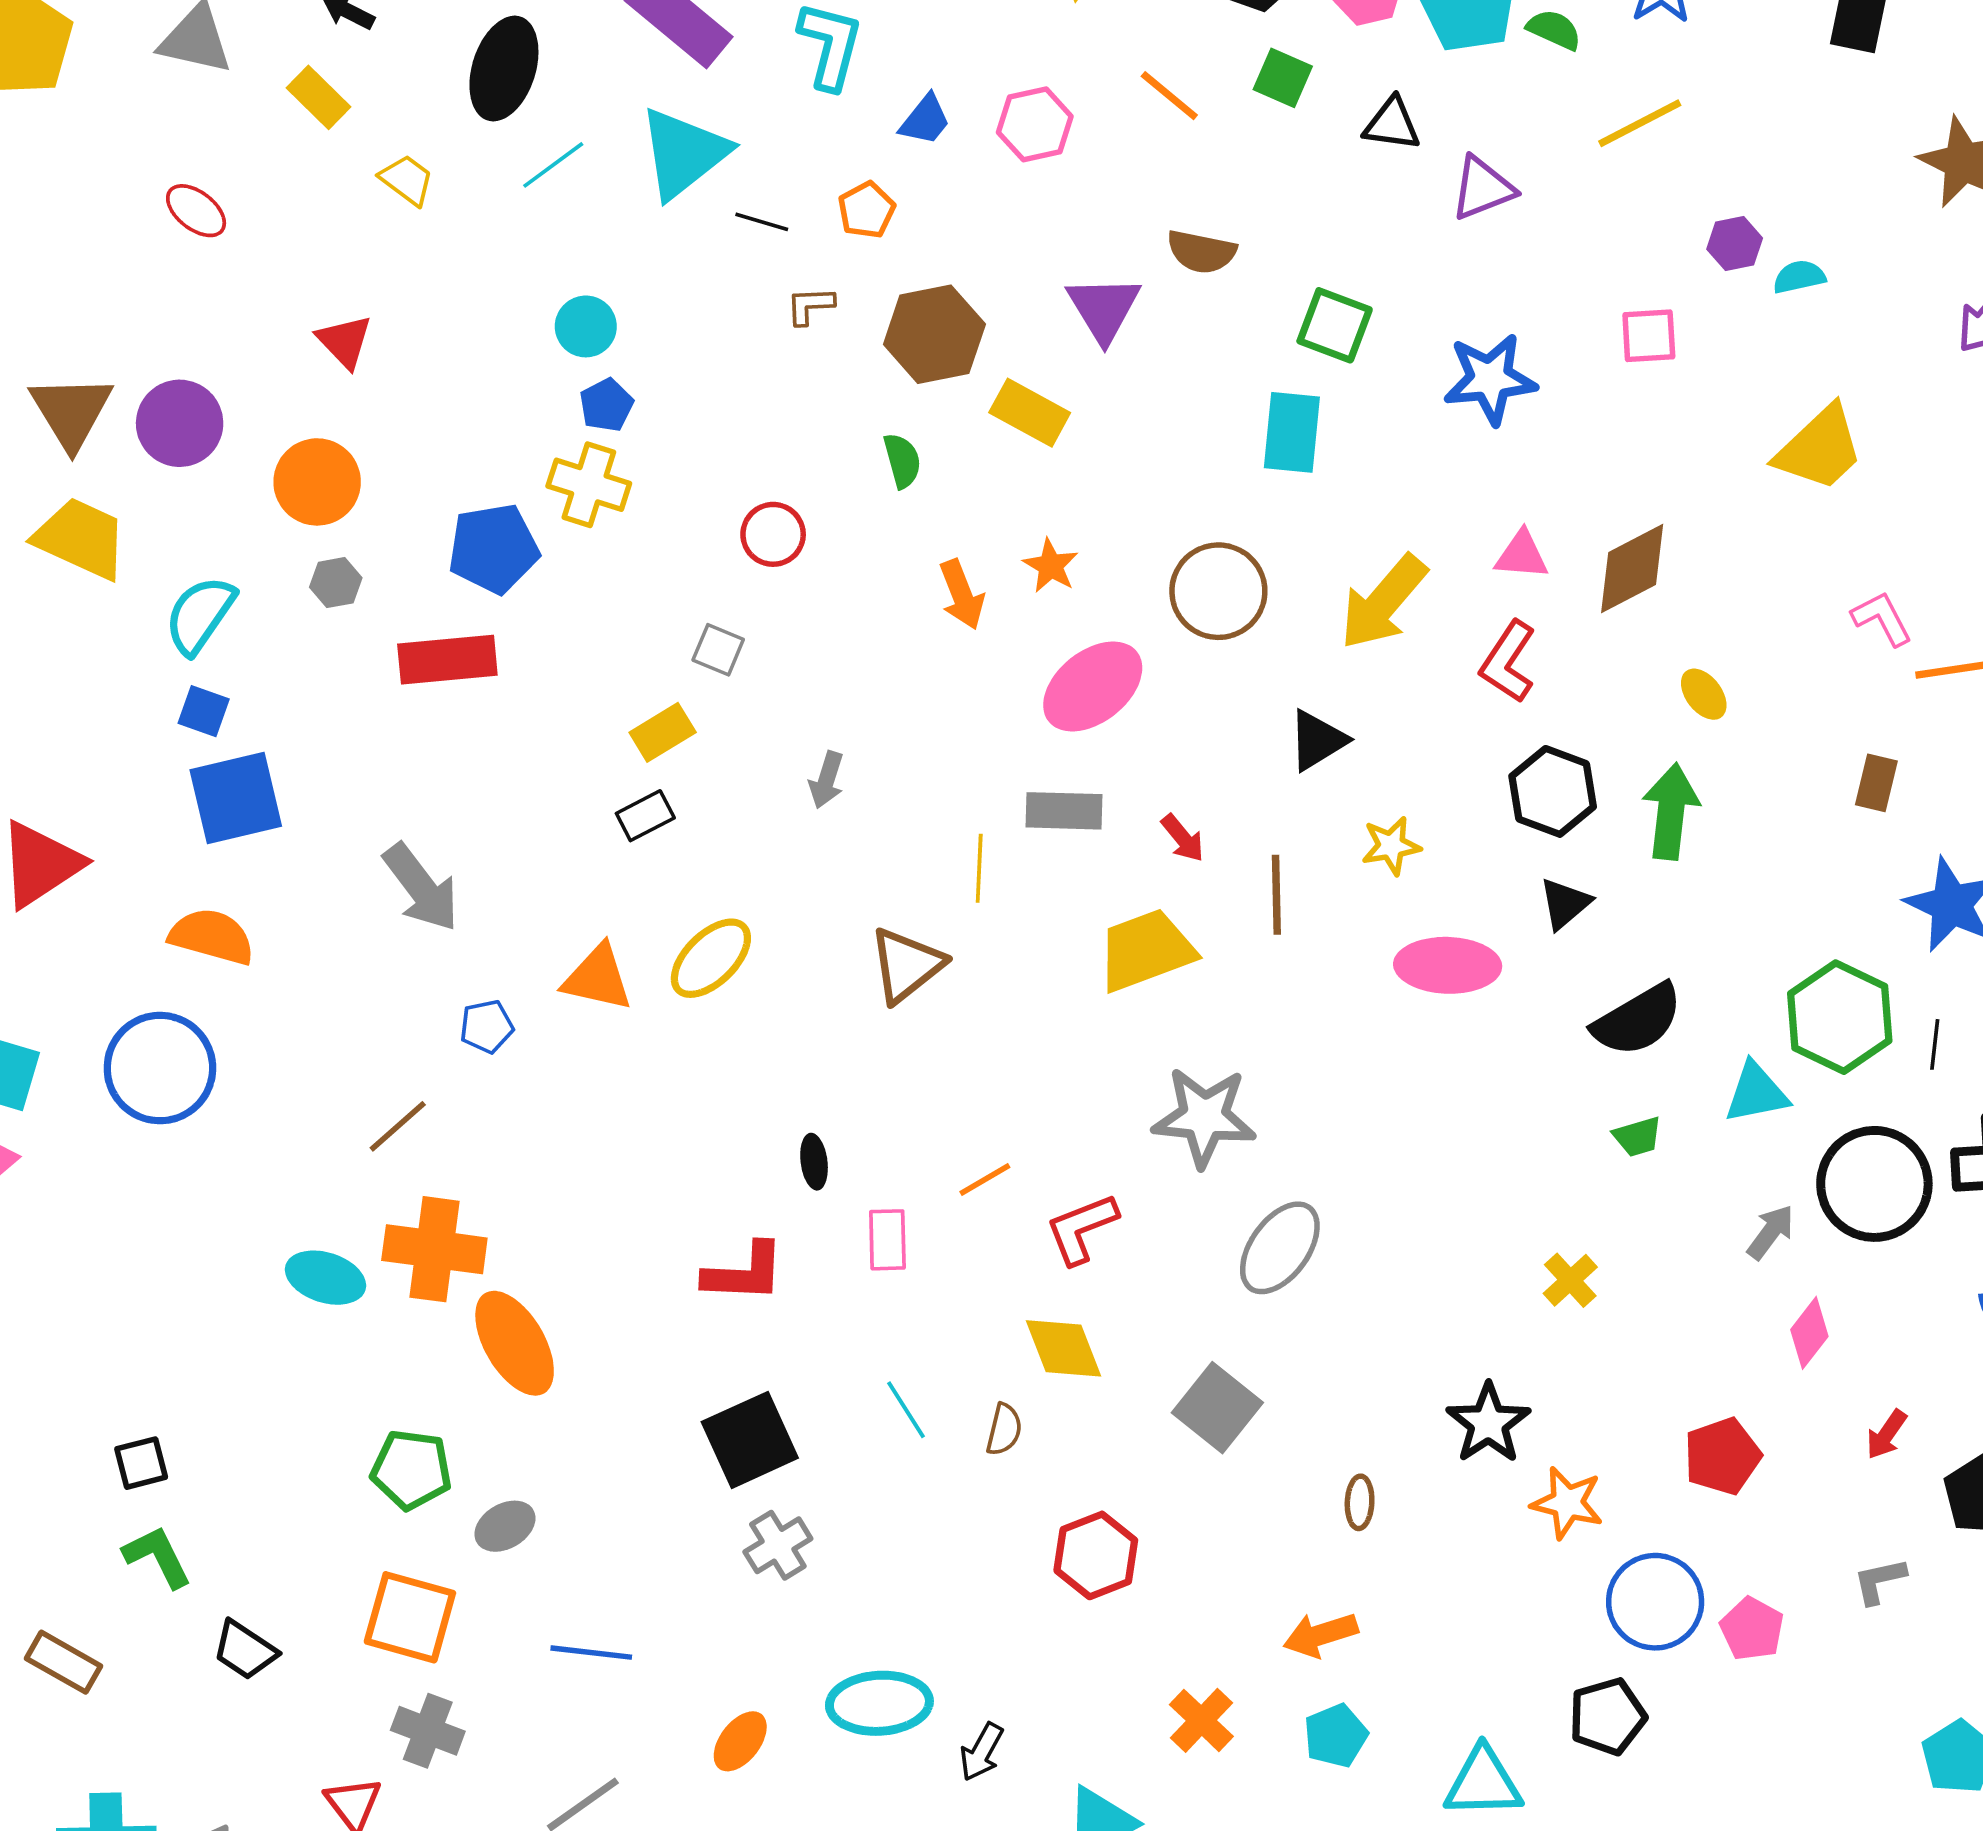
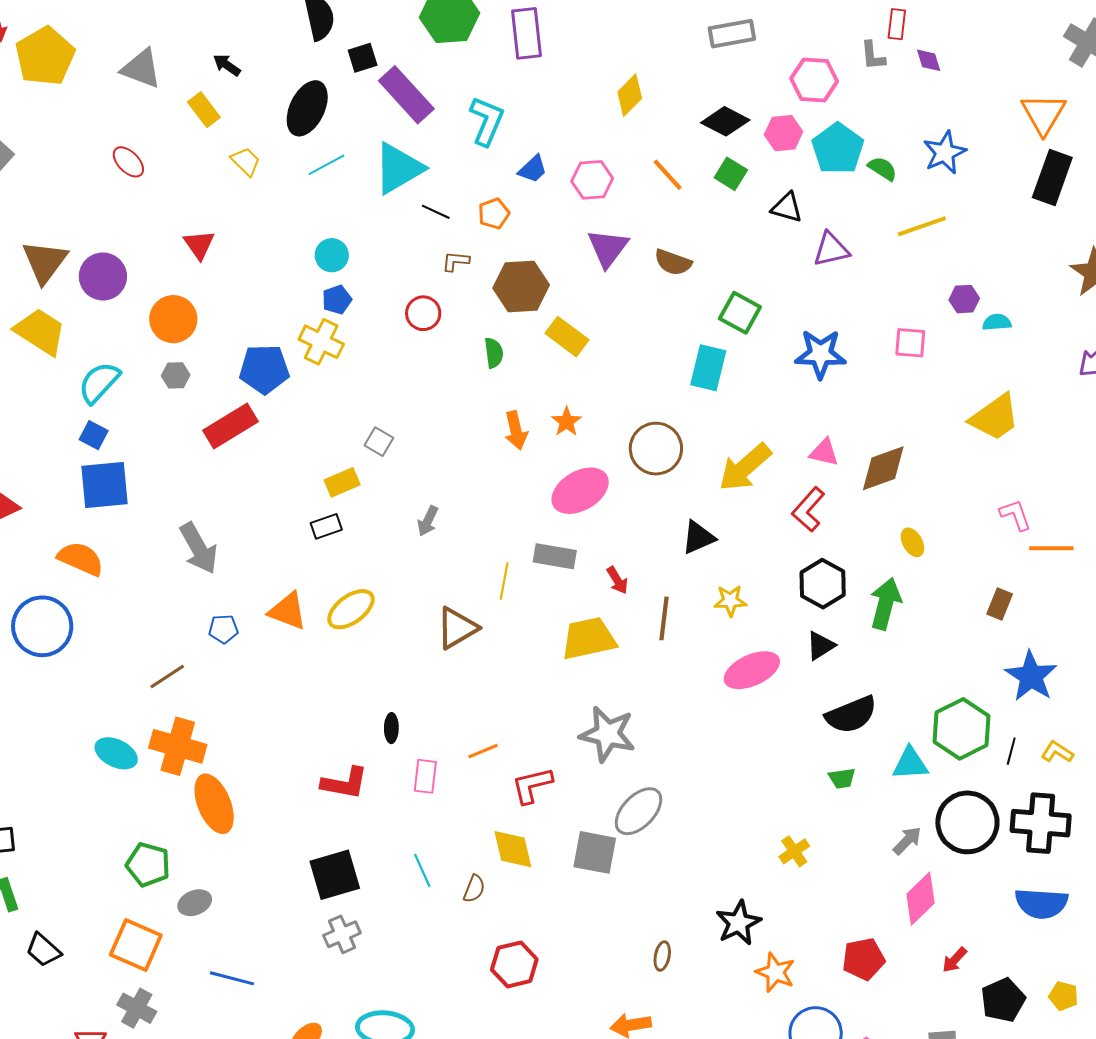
purple triangle: (1104, 308) -> (608, 248), moved
red circle: (773, 534) -> (423, 313), moved
red rectangle: (447, 660) -> (231, 426), turned -34
pink ellipse: (1448, 965) -> (752, 670), turned -34
pink diamond: (1809, 1333) -> (920, 899), size x1.4
gray square: (1217, 1408) -> (595, 852), moved, turned -36

